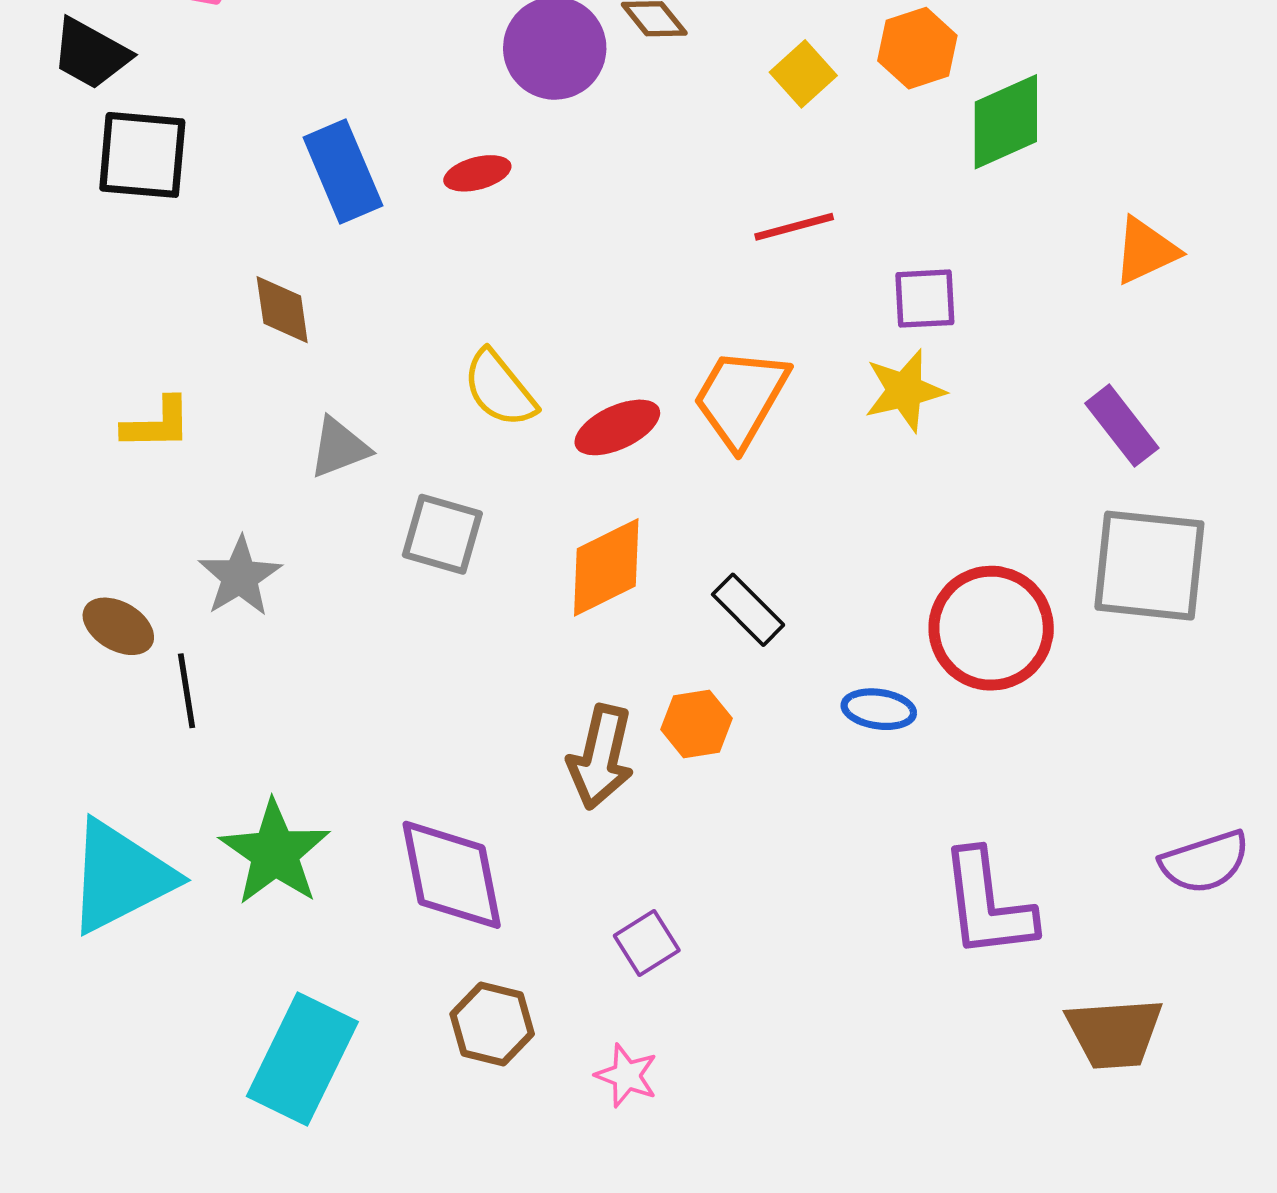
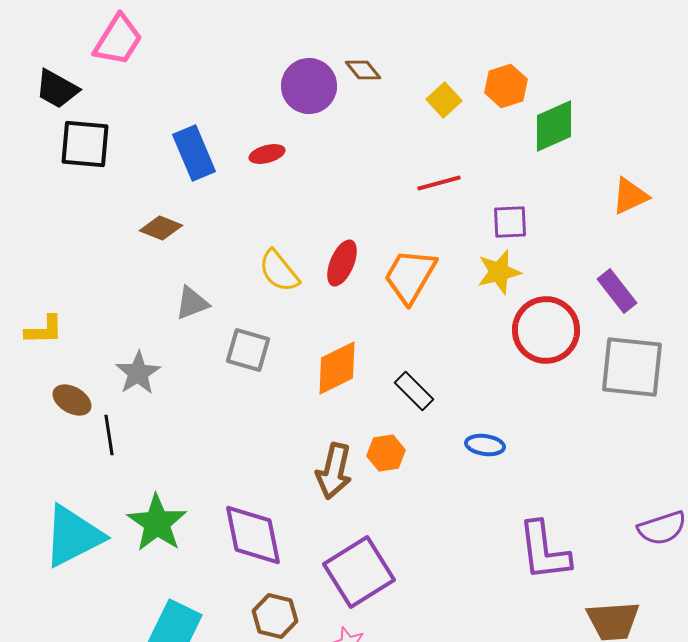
brown diamond: (282, 310) -> (161, 228), turned -60
yellow L-shape: (157, 424) -> (44, 330), moved
red ellipse: (617, 427) -> (342, 263), moved, turned -42
red circle: (991, 628) -> (546, 330), moved
purple square: (647, 943) -> (359, 572), size x2.0

